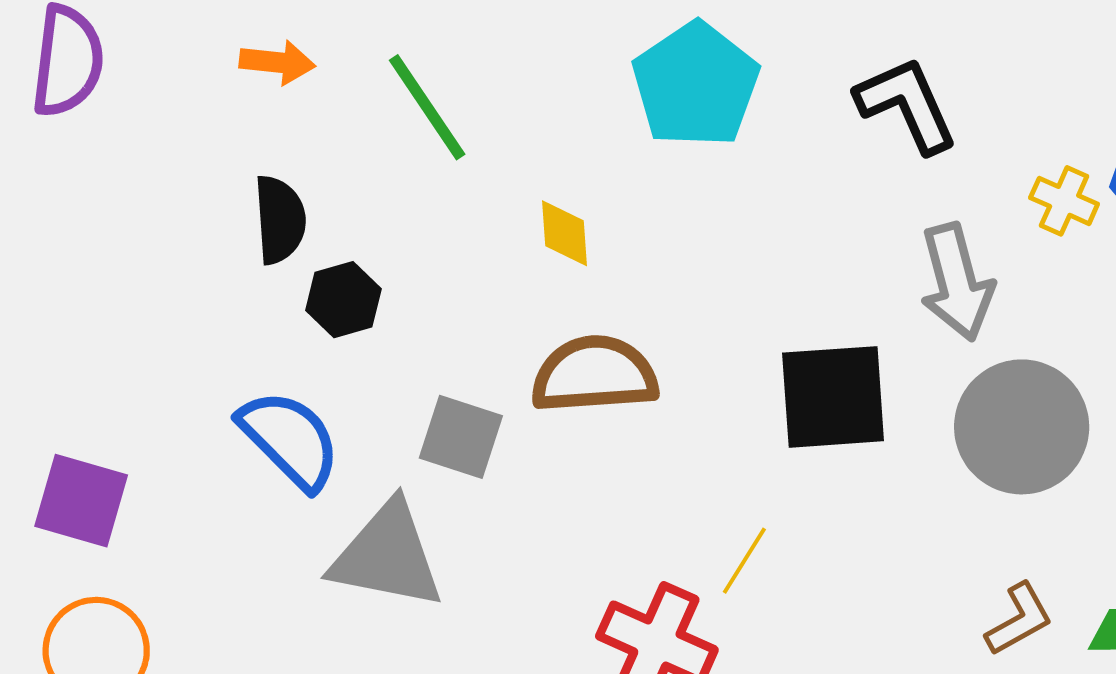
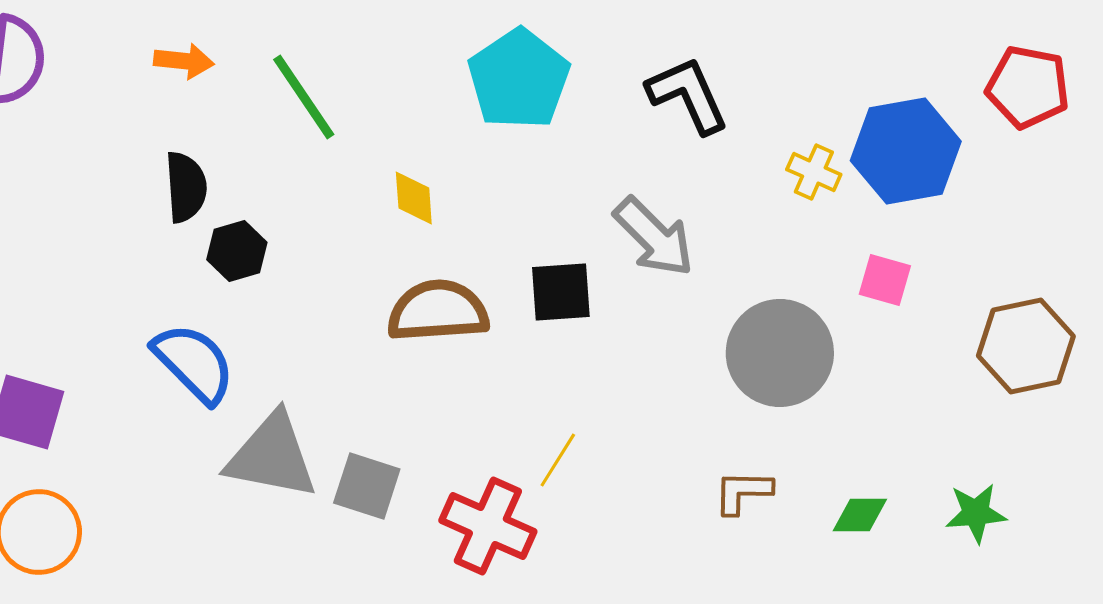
gray arrow: (957, 282) -> (654, 237), moved, turned -30
black square: (833, 397) -> (561, 292), moved, size x0.7
gray square: (461, 437) -> (367, 486), moved
brown L-shape: (1019, 619) -> (743, 492), moved, turned -150

